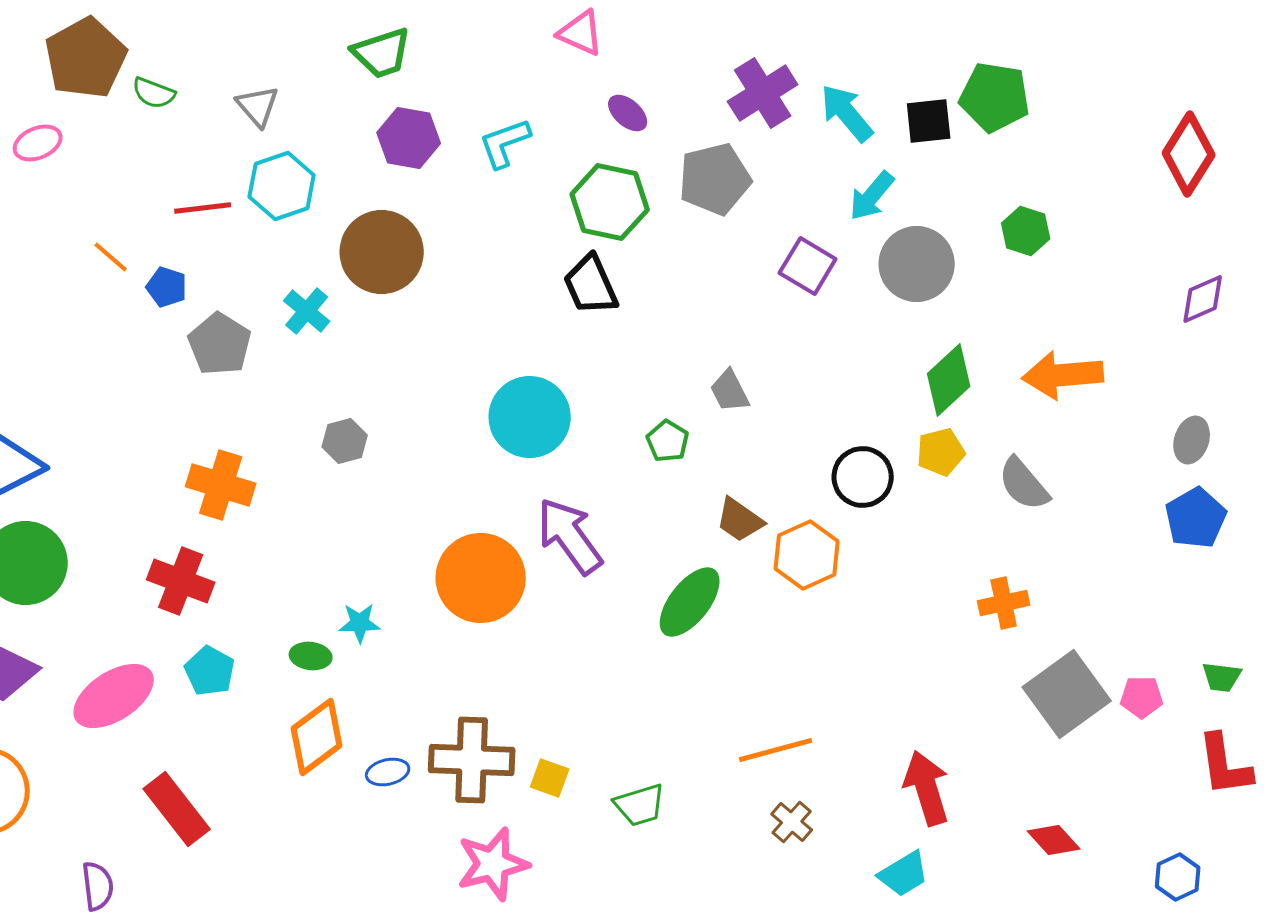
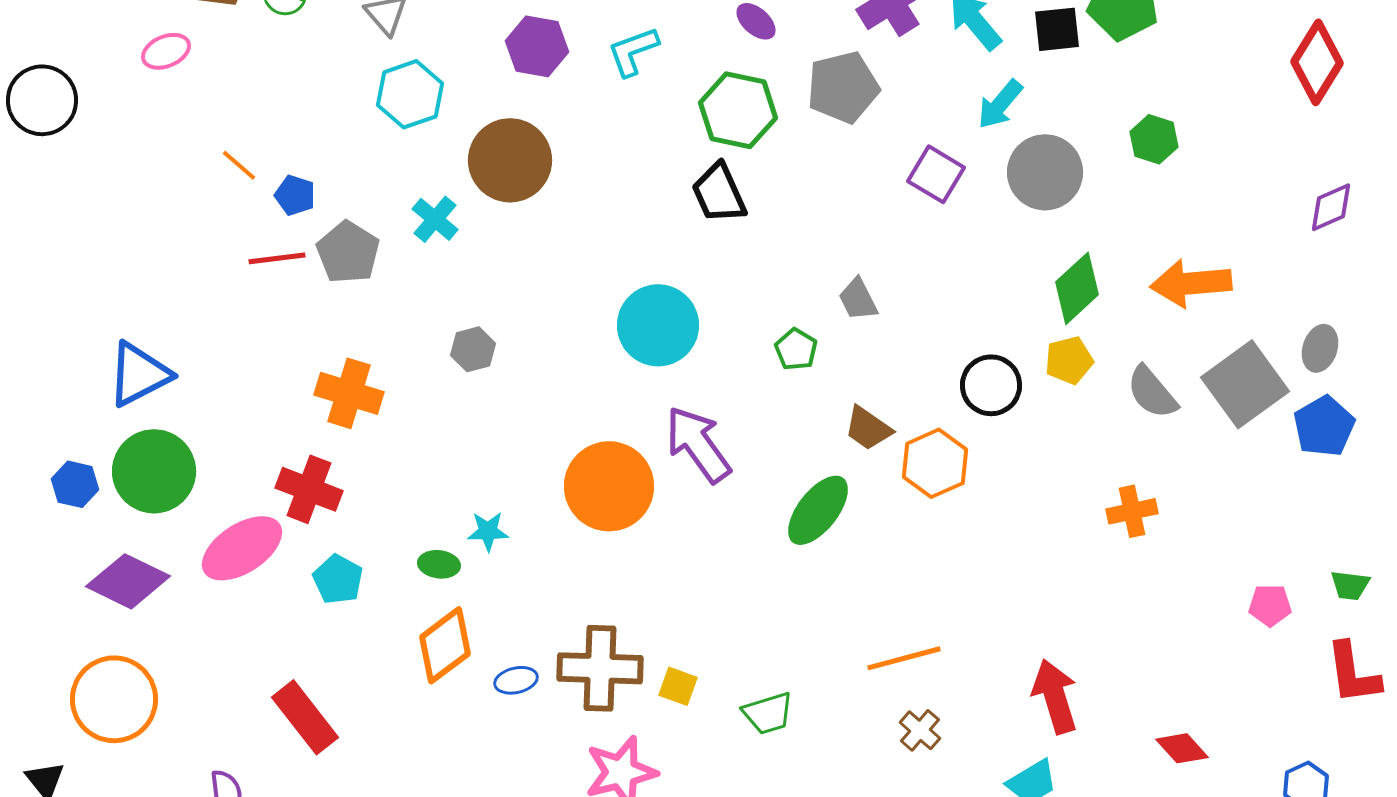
red line: (203, 208) -> (277, 258), moved
gray square: (1067, 694) -> (1245, 384), moved
pink ellipse: (114, 696) -> (242, 548), moved

